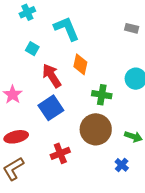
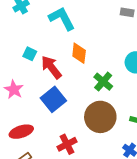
cyan square: (32, 49) -> (30, 54), moved
green cross: (102, 95) -> (103, 82), turned 36

